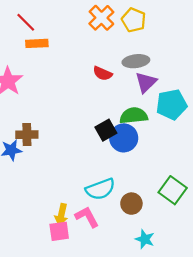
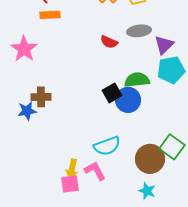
purple triangle: (146, 82) -> (164, 45), moved
brown circle: (131, 204) -> (150, 159), moved, size x1.5

